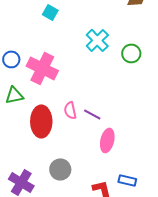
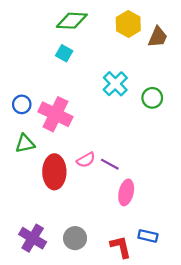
pink semicircle: (70, 110) -> (86, 160), turned -108
gray circle: (60, 169) -> (75, 238), moved

